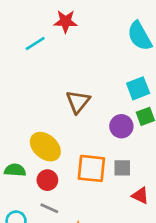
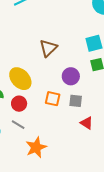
purple circle: (121, 126) -> (71, 76), moved
orange square: (91, 168) -> (53, 99), size x0.7

